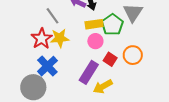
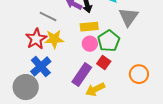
gray line: (53, 16) -> (48, 17), turned -30
green pentagon: (112, 25) -> (109, 41), moved
orange circle: (133, 55) -> (139, 74), moved

